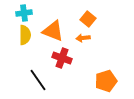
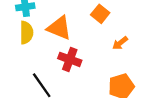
orange arrow: (83, 38) -> (120, 43), moved, turned -32

